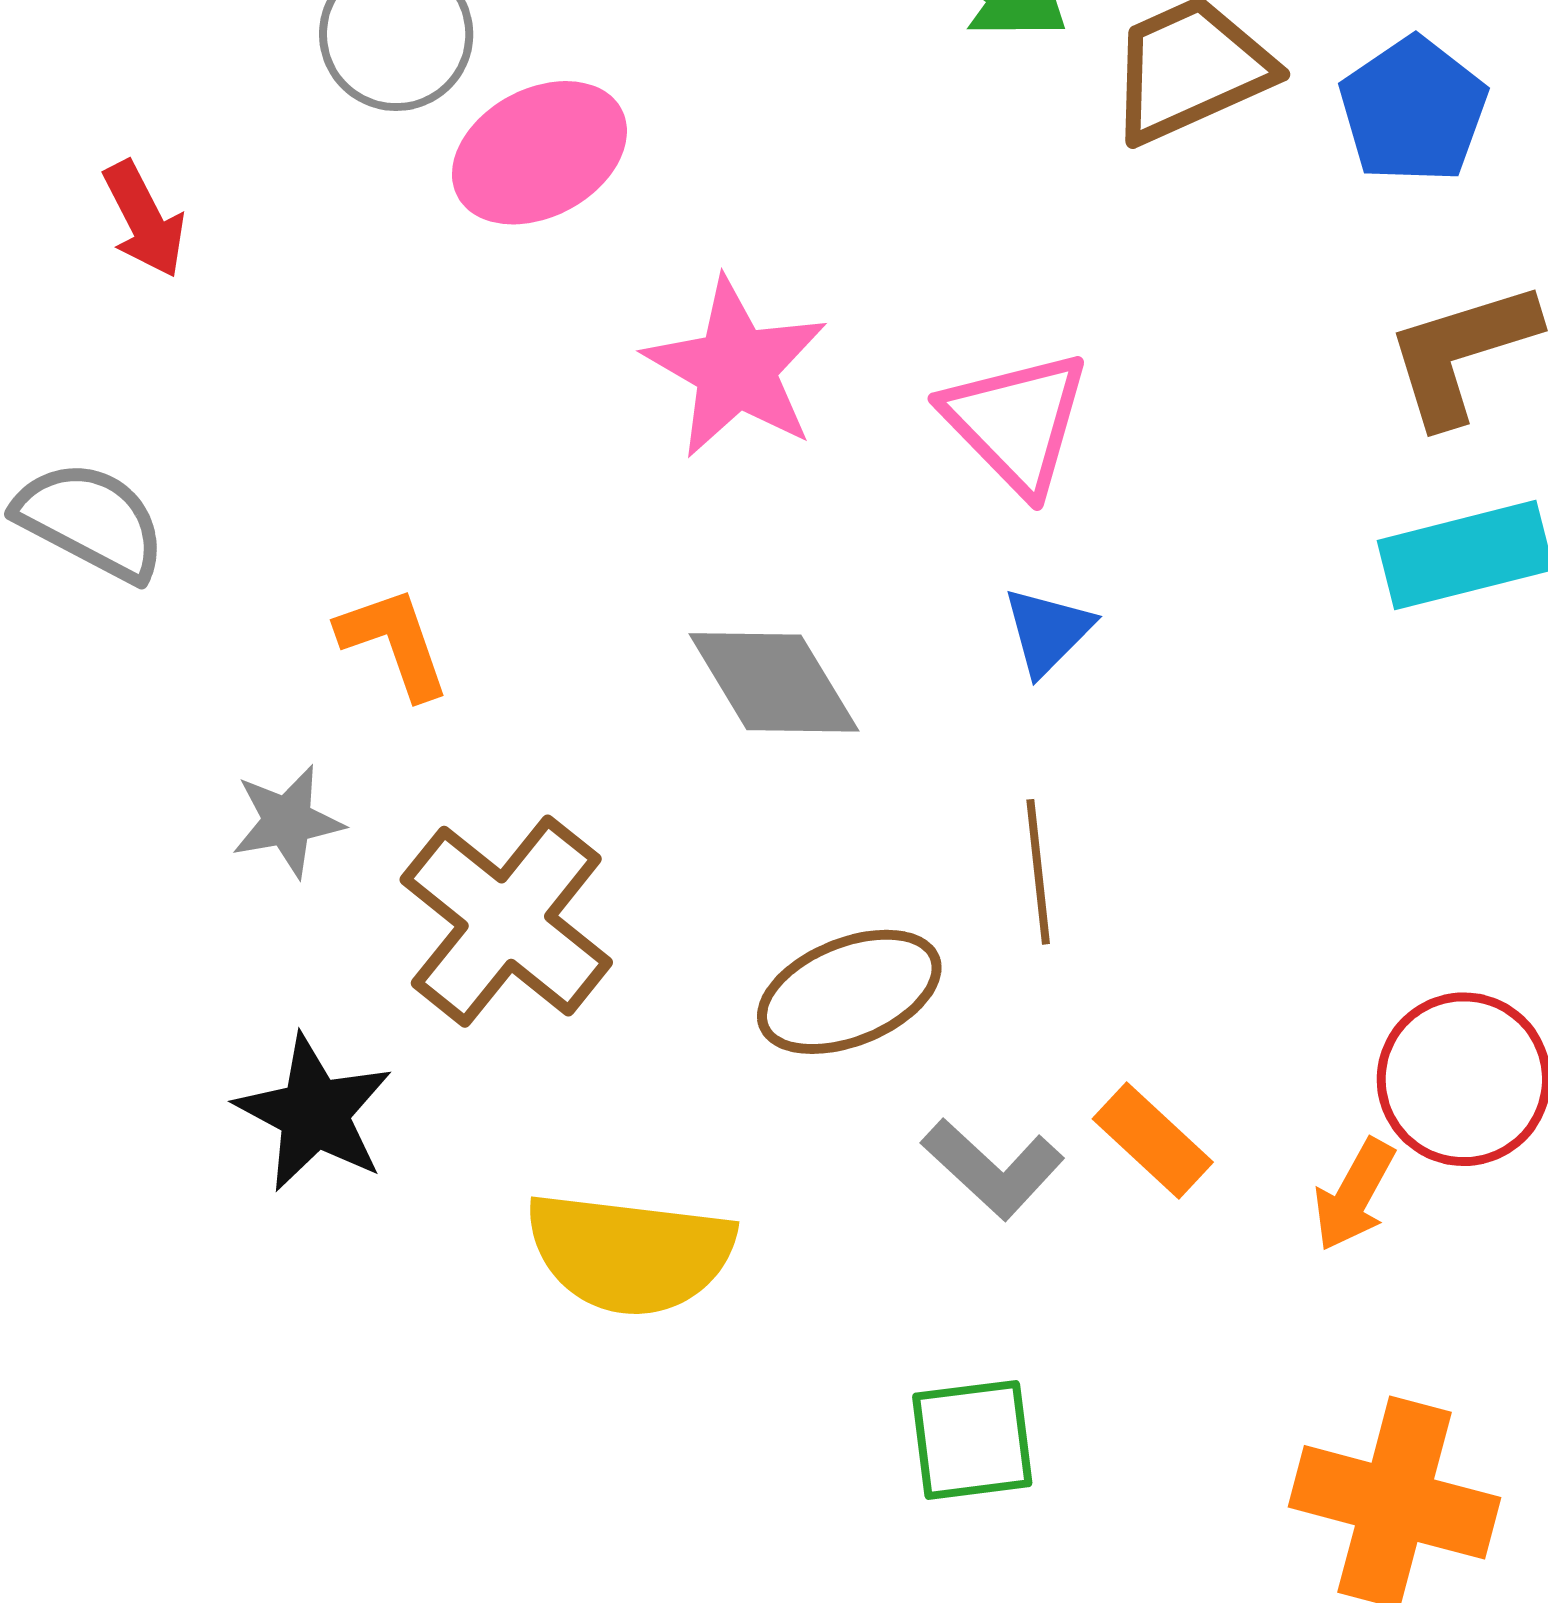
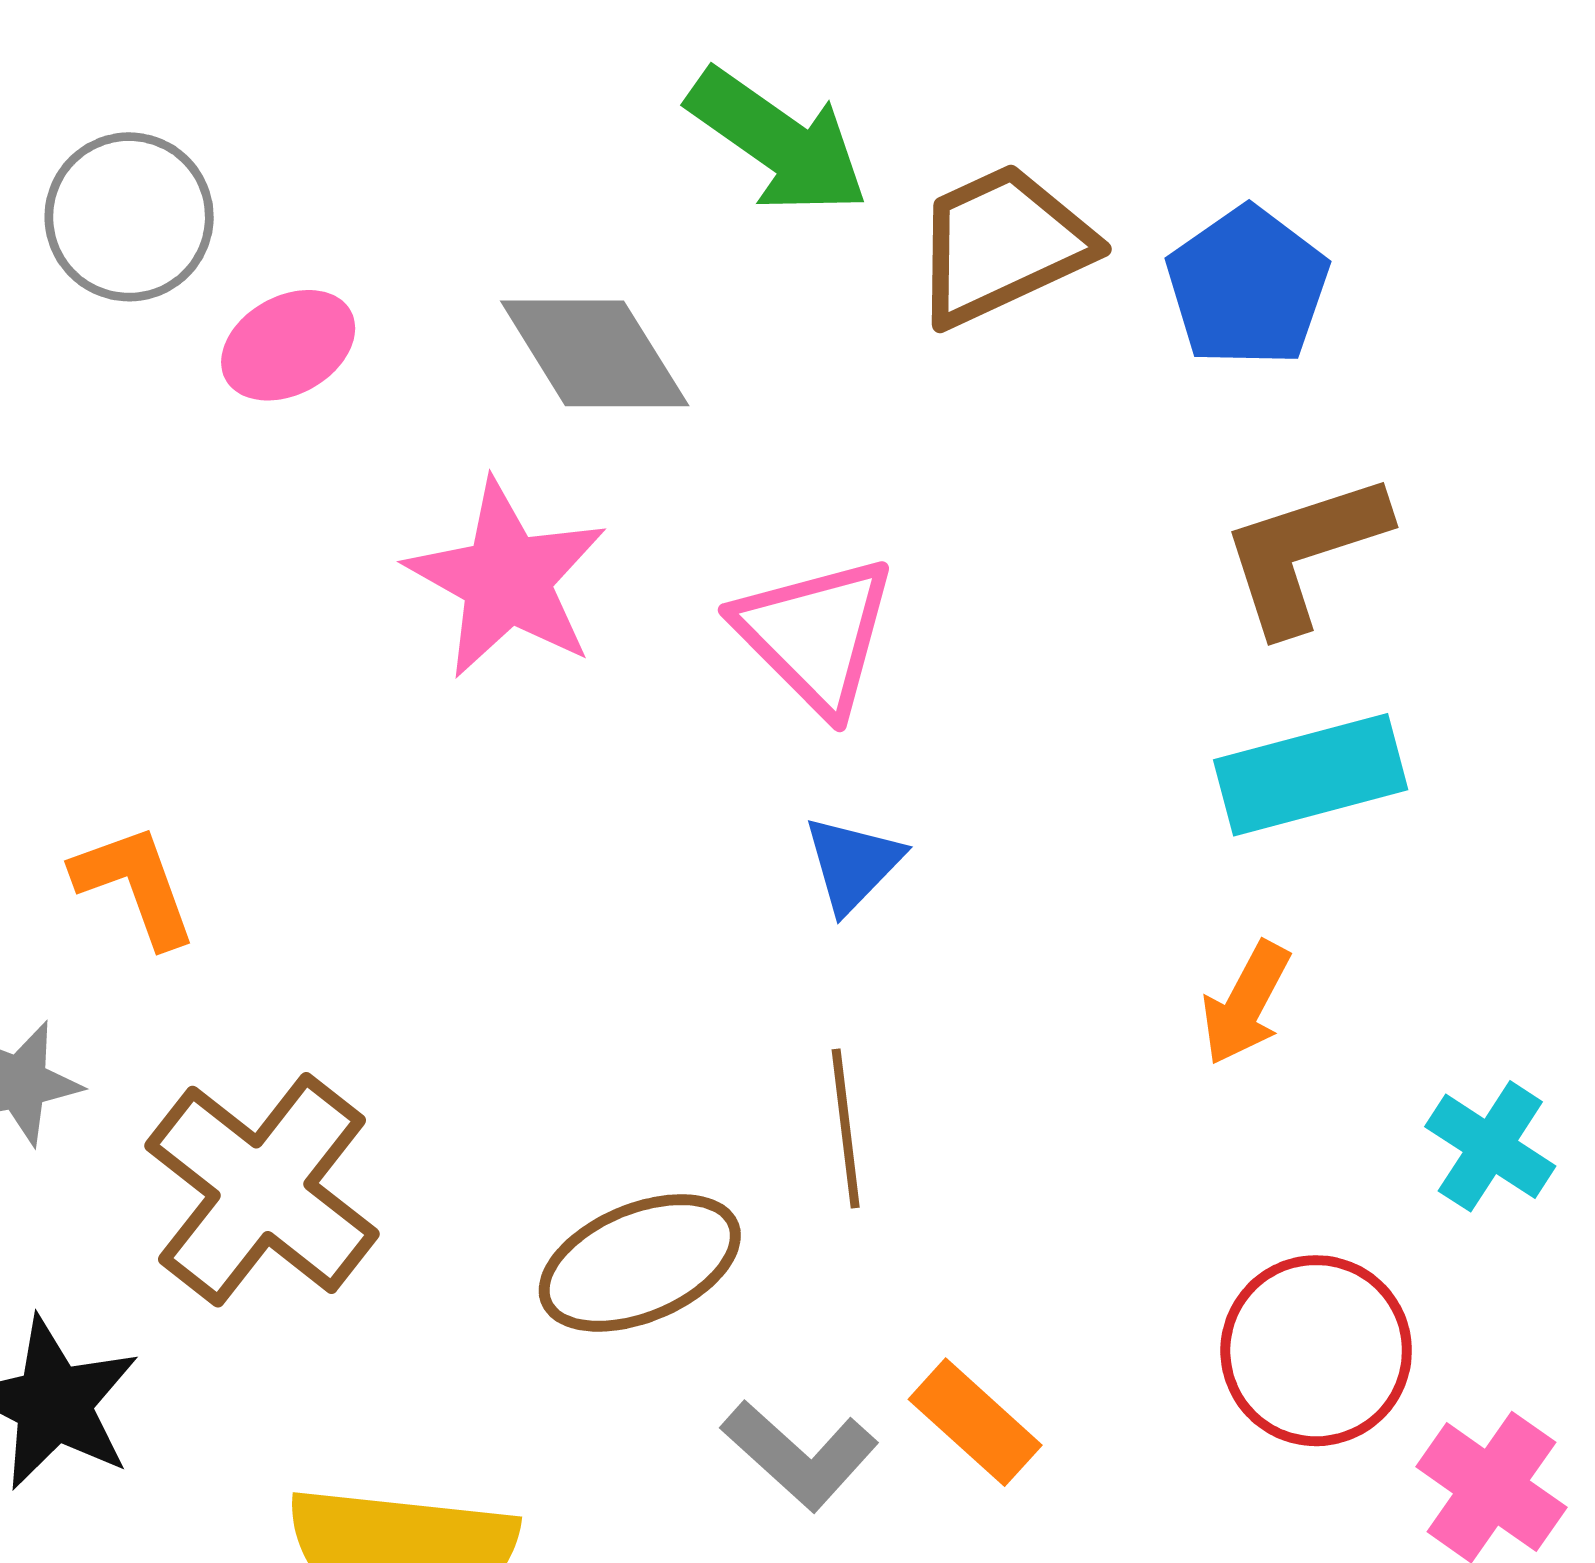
pink ellipse: (539, 153) -> (288, 345), size x0.7
gray diamond: (774, 682) -> (595, 353), moved
orange arrow: (1354, 1195) -> (1246, 1003), moved

